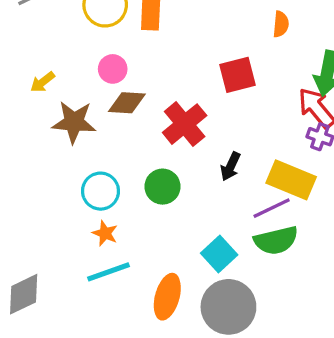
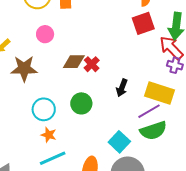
red square: (238, 75) -> (143, 23), moved
brown diamond: (127, 103) -> (74, 62), moved
red cross: (185, 124) -> (92, 64), size x0.6

